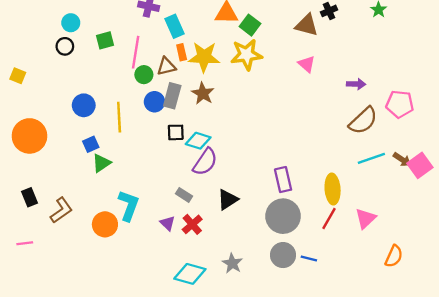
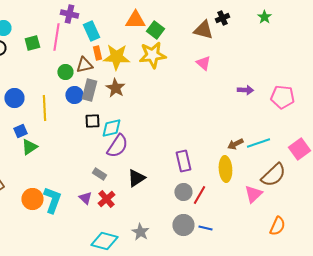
pink line: (136, 52) -> (56, 37), moved
purple arrow: (356, 84) -> (245, 90), moved
brown semicircle: (363, 121) -> (273, 175), moved
cyan diamond: (198, 141) -> (111, 128), turned -30
brown arrow: (402, 160) -> (235, 144), moved, turned 119
cyan L-shape: (129, 206) -> (52, 200), moved
gray circle: (283, 216) -> (183, 192), size x0.6
red line: (329, 218) -> (199, 195), moved

